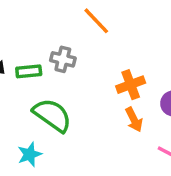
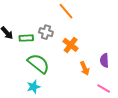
orange cross: (131, 85) -> (71, 45), moved, turned -35
cyan star: (30, 154) -> (34, 87), moved

